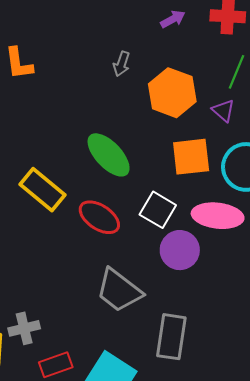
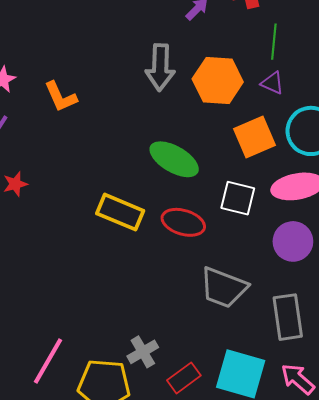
gray arrow: (122, 64) -> (160, 67), size x1.8
purple circle: (180, 250) -> (293, 241), moved

